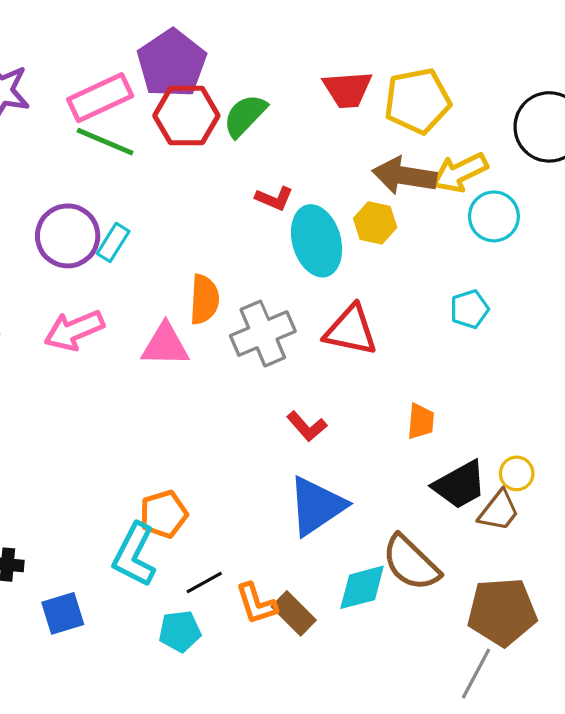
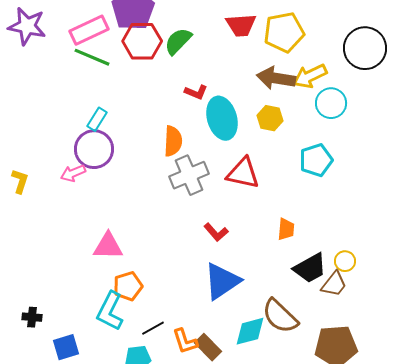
yellow hexagon: (375, 223) -> (270, 118), moved
purple circle: (68, 236) -> (94, 149), moved
orange semicircle: (204, 299) -> (173, 141), moved
cyan pentagon: (469, 309) -> (316, 160), size x1.4
pink arrow: (74, 330) -> (73, 173), size x0.7
pink triangle: (165, 345) -> (108, 246), moved

